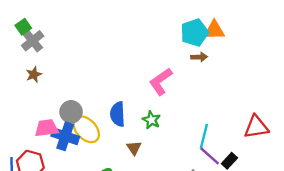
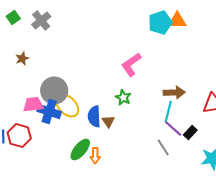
gray cross: (33, 41) -> (41, 20), moved
brown arrow: (199, 57) -> (174, 92), moved, size x1.5
gray circle: (71, 112) -> (54, 90), size x1.4
blue semicircle: (118, 114) -> (94, 116), moved

